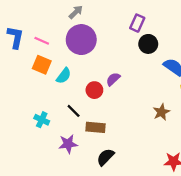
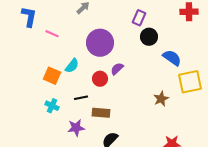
blue L-shape: (15, 37) -> (29, 17), moved
purple circle: (81, 40) -> (100, 43), moved
orange square: (42, 65) -> (52, 76), moved
black line: (74, 111) -> (81, 98), turned -56

